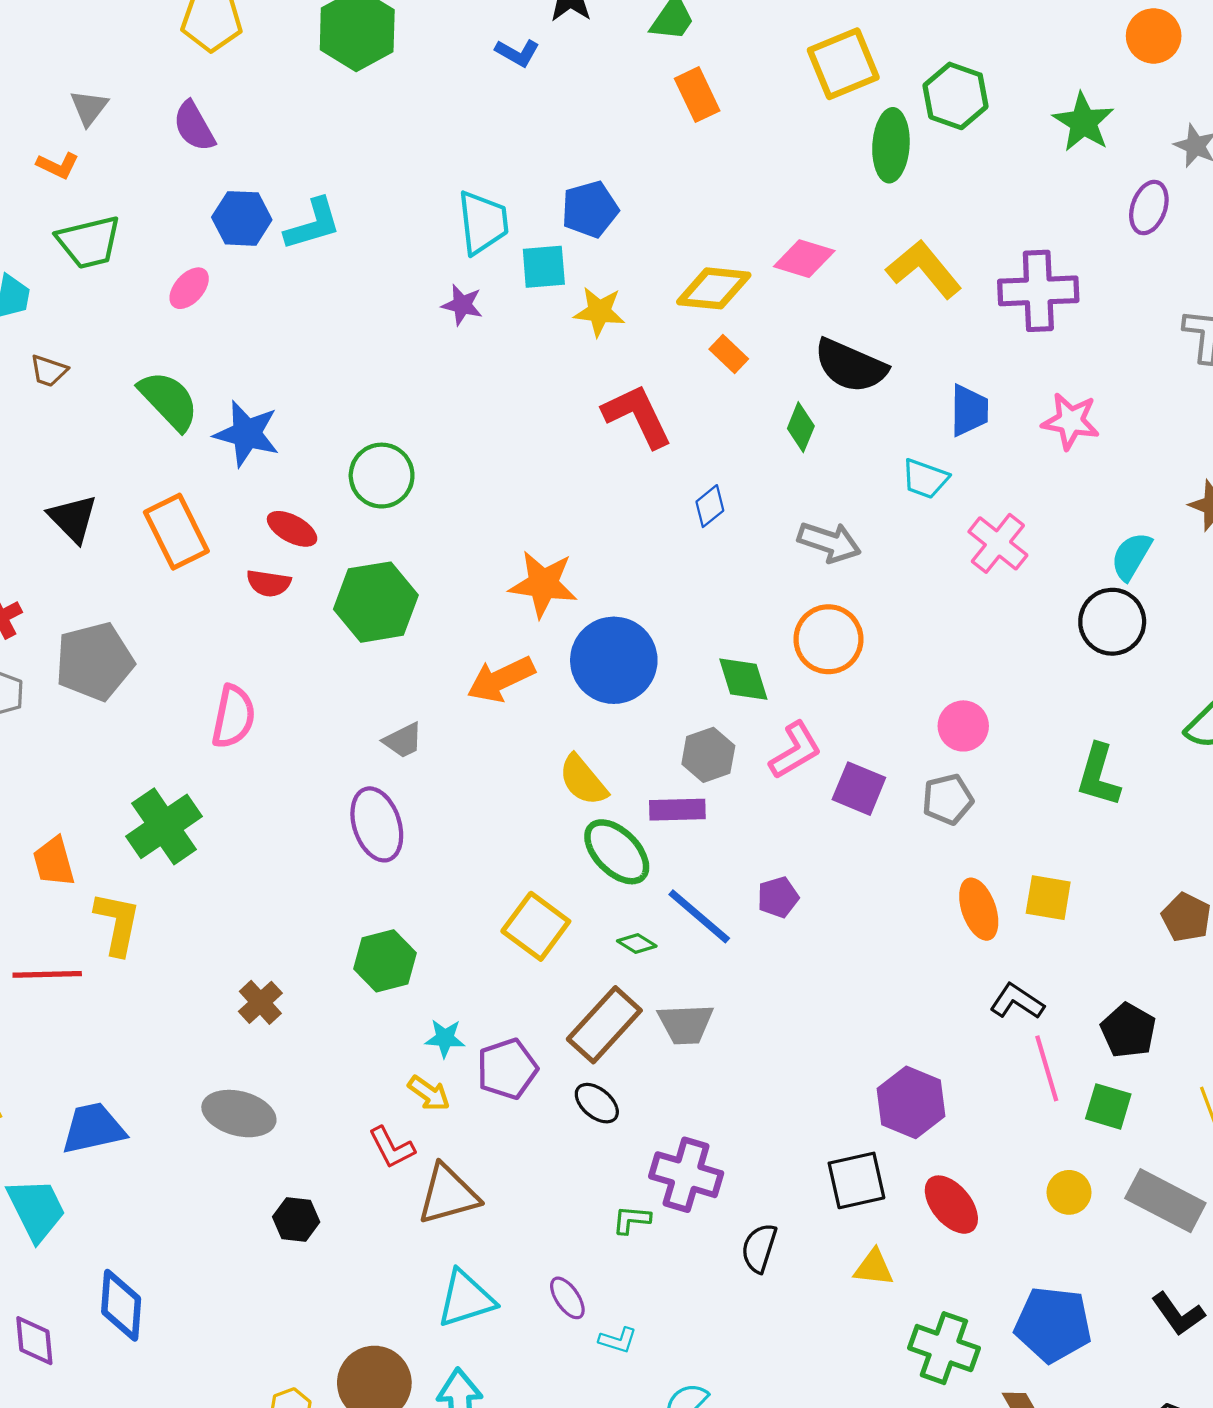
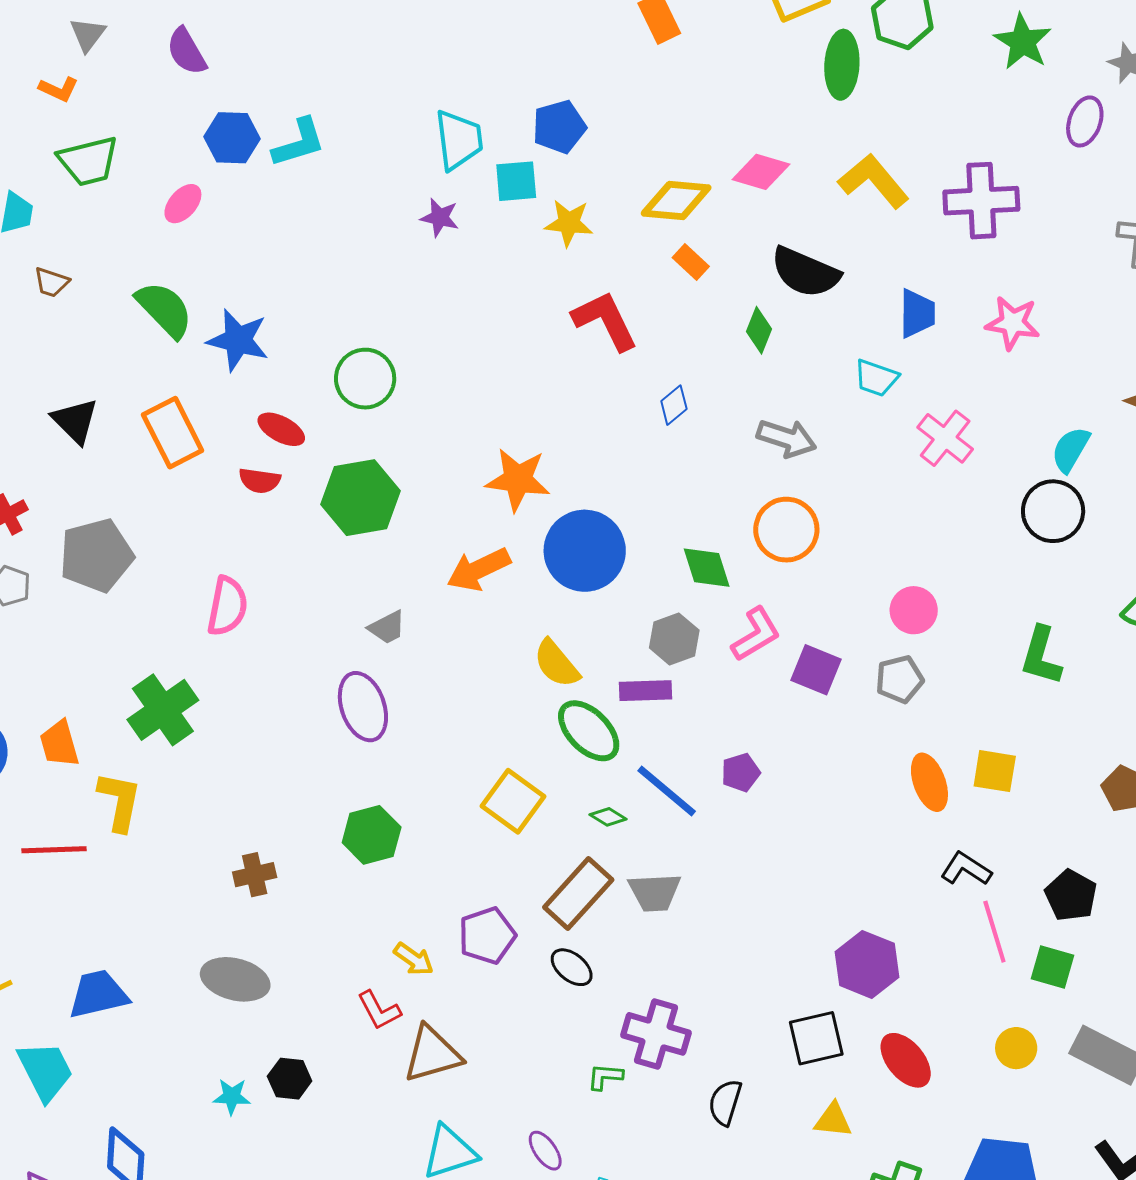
brown cross: (260, 1002) -> (255, 875), turned 30
cyan star: (445, 1038) -> (232, 1097), moved

